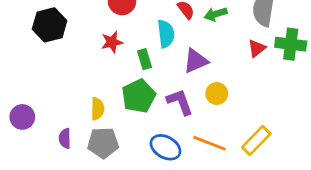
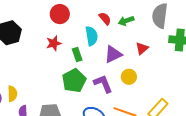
red triangle: (257, 48) -> (142, 48), moved
yellow semicircle: (98, 109) -> (12, 94), moved

